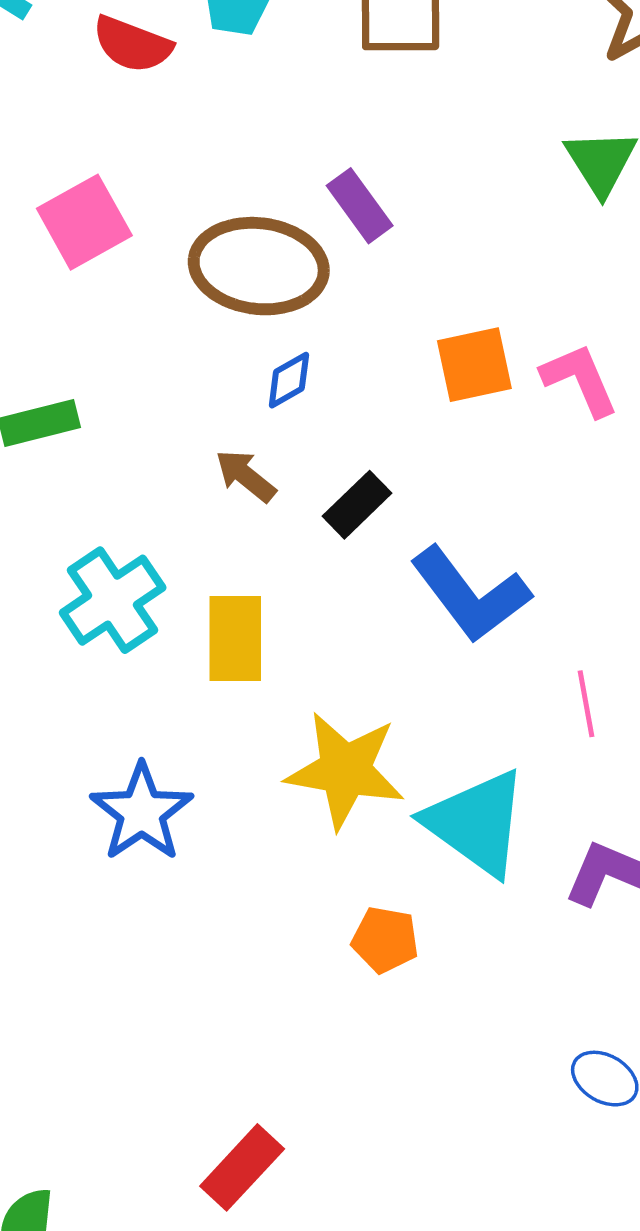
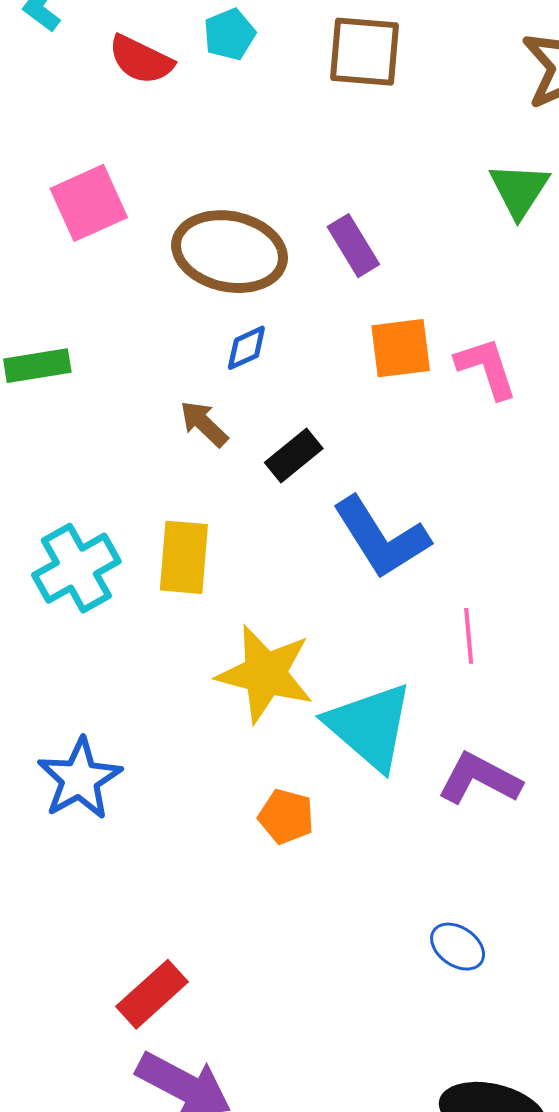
purple rectangle: (360, 206) -> (353, 246), moved
cyan cross: (113, 600) -> (76, 568), moved
blue star: (142, 812) -> (80, 779), moved

